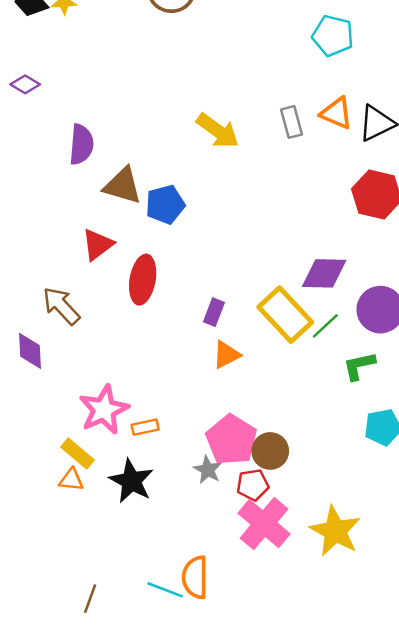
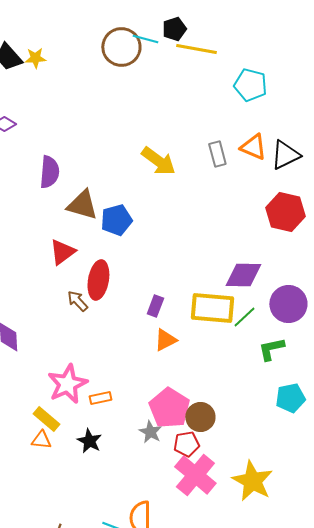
brown arrow: (61, 306) -> (77, 301), moved, size x0.7
yellow rectangle: (285, 315) -> (212, 308), turned -42
black star: (131, 481) -> (89, 441), size x0.7

